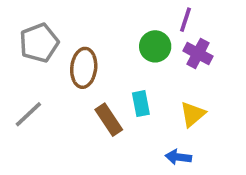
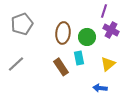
green circle: (155, 46) -> (87, 37), moved
brown ellipse: (84, 68) -> (63, 33), moved

